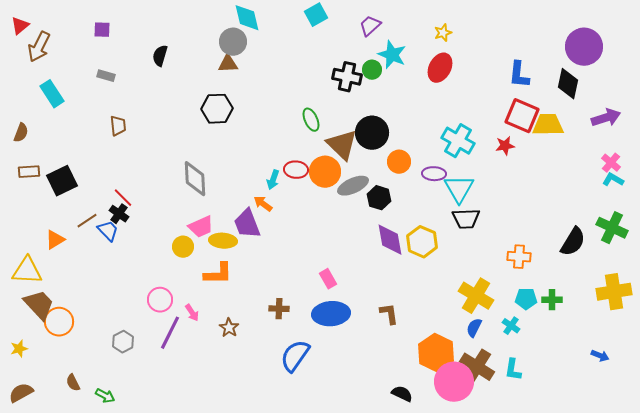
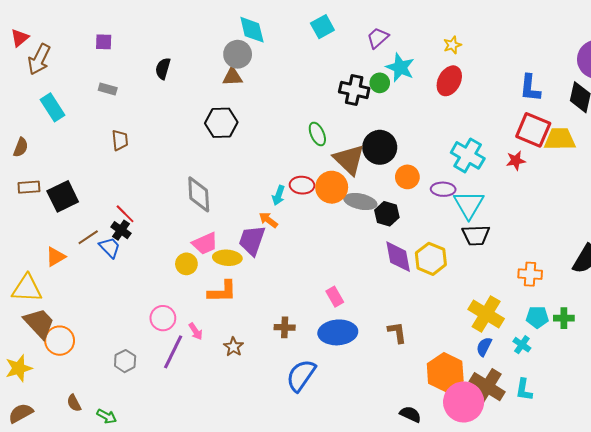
gray ellipse: (353, 186) -> (360, 201), turned 36
purple trapezoid: (247, 224) -> (252, 240), turned 40
yellow star: (19, 349) -> (19, 368), size x1.5

